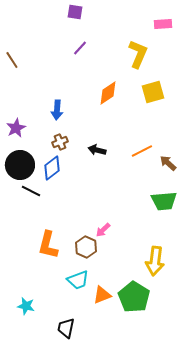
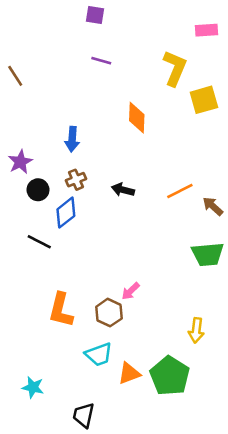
purple line: (80, 48) -> (101, 61), turned 63
yellow square: (153, 92) -> (204, 100), moved
orange diamond: (108, 93) -> (137, 118), turned -55
black circle: (20, 165) -> (38, 190), moved, size x0.6
yellow arrow: (155, 261) -> (196, 330), size x0.7

